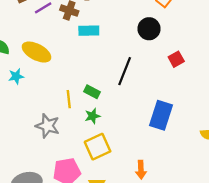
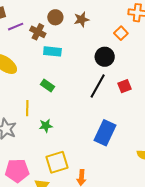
black line: (125, 71) -> (98, 86), moved
green rectangle: (92, 92) -> (48, 86), moved
yellow square: (98, 147) -> (57, 162), moved

